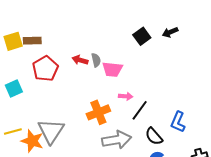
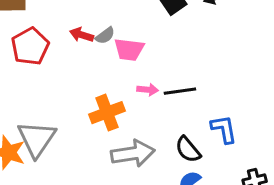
gray semicircle: (96, 60) -> (105, 36), turned 64
black line: (140, 110) -> (180, 91), moved, turned 45
blue L-shape: (178, 122) -> (224, 129), turned 145

